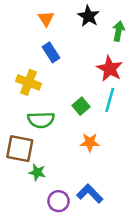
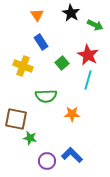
green arrow: (118, 31) -> (95, 25), turned 105
green square: (81, 106) -> (62, 63), moved
green semicircle: (41, 120) -> (46, 96), moved

